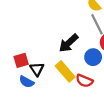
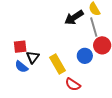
black arrow: (69, 43) -> (74, 17), moved
red semicircle: (84, 81) -> (73, 84), moved

